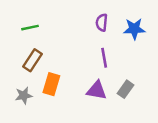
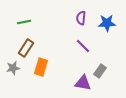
purple line: (104, 58) -> (83, 46), turned -35
purple triangle: (97, 90) -> (83, 83), moved
gray star: (24, 95) -> (13, 68), moved

